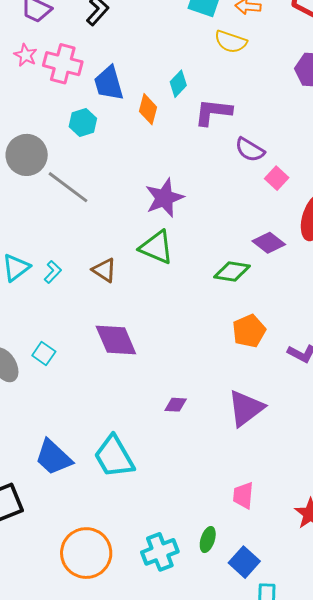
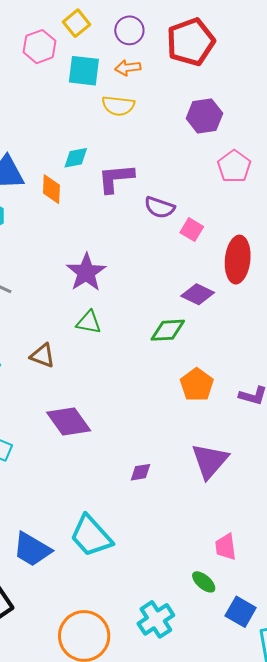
cyan diamond: (178, 84) -> (76, 158), turned 48
green triangle: (156, 247) -> (89, 322), size x0.7
green ellipse: (208, 540) -> (204, 582), moved, turned -55

